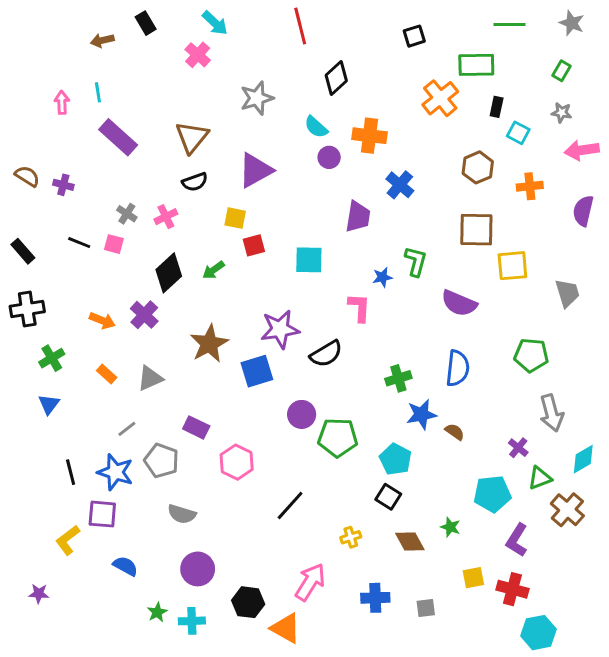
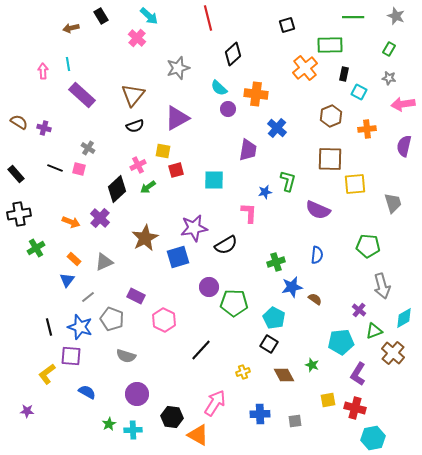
pink cross: (166, 217) -> (138, 165), moved
blue semicircle: (458, 368) -> (317, 255), size x0.7
blue triangle: (49, 404) -> (67, 280), moved

